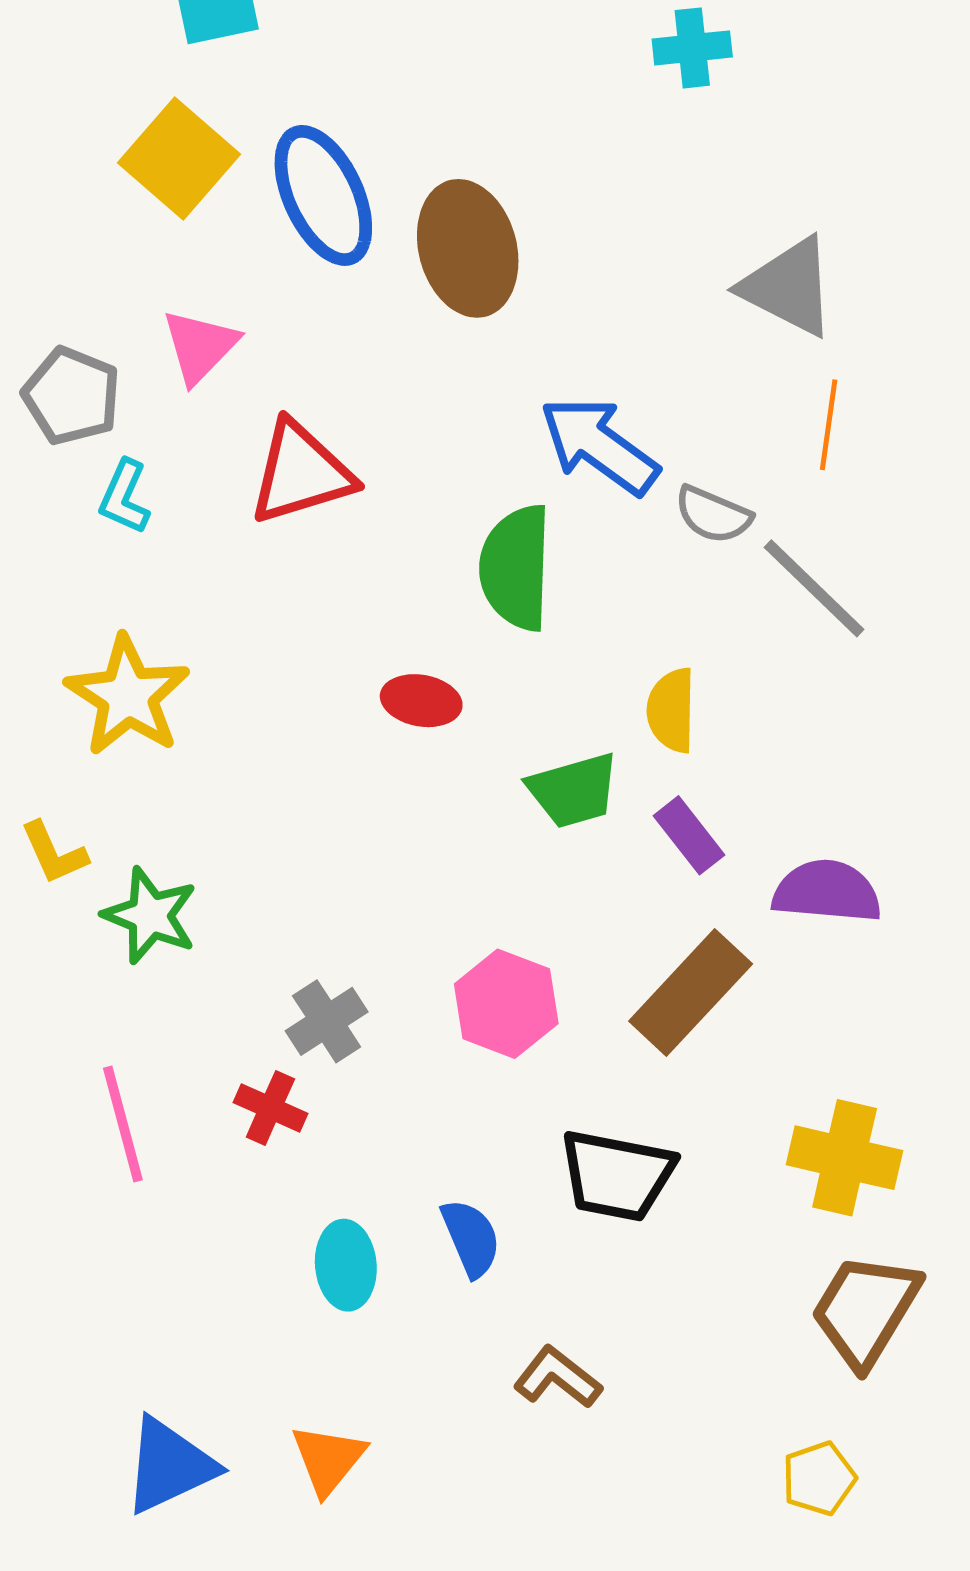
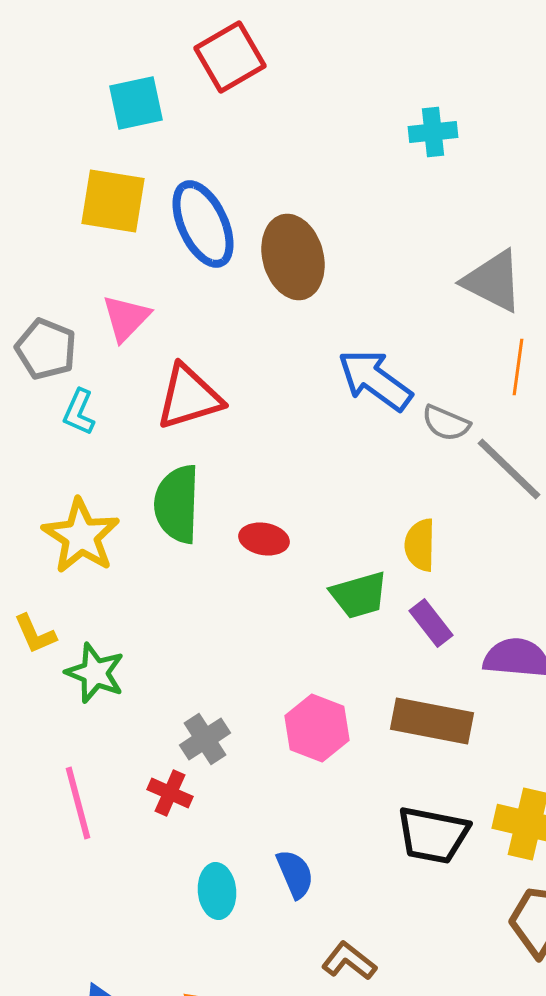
yellow square: (179, 159) -> (113, 201), turned -32
green semicircle: (516, 568) -> (177, 504), moved
brown rectangle: (691, 993) -> (432, 721), turned 58
black trapezoid: (617, 1175) -> (433, 835), moved

